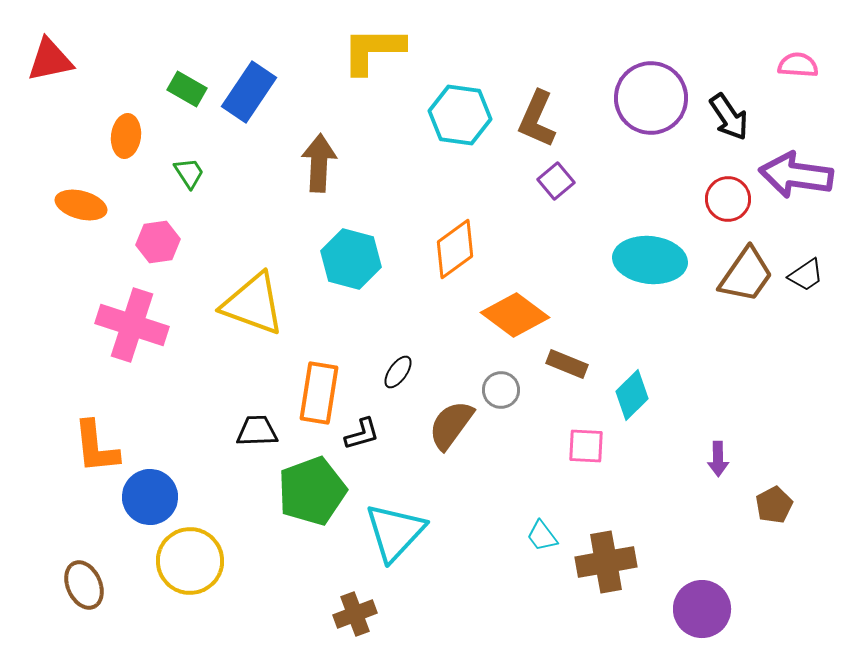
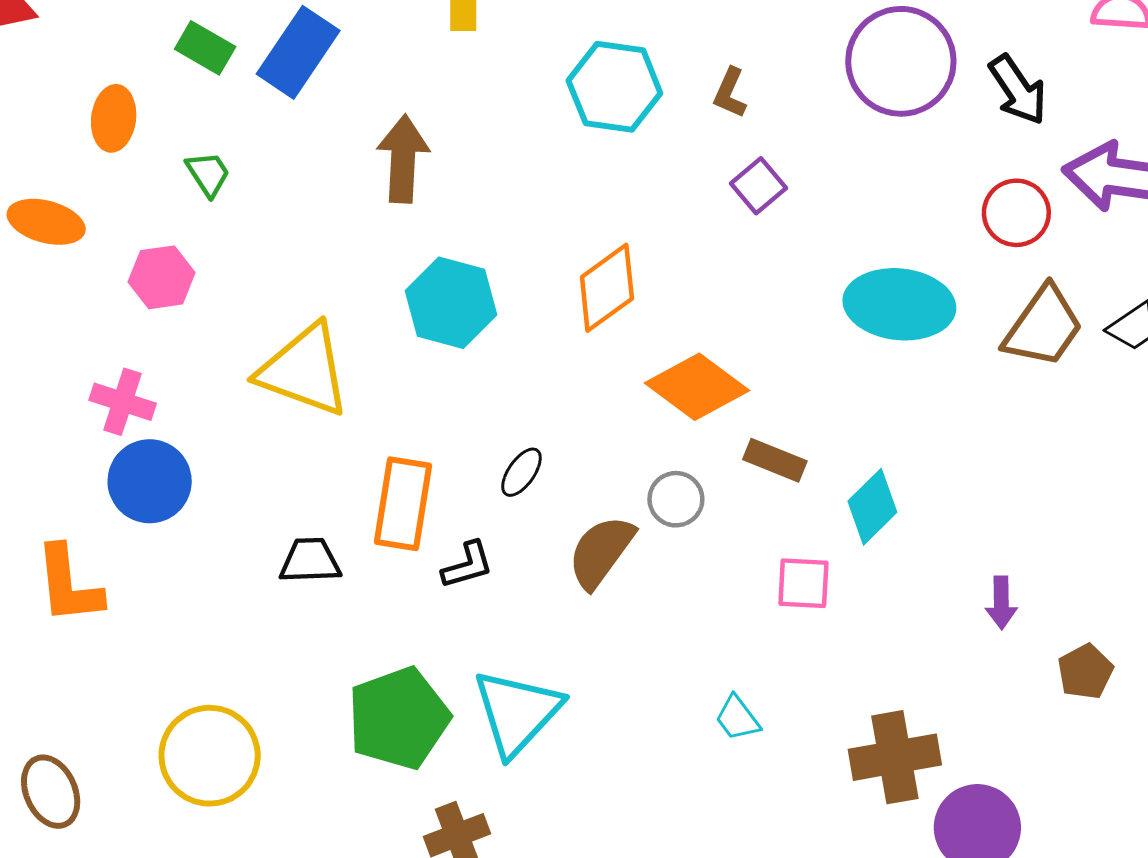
brown L-shape: (537, 119) -> (730, 93), size x0.6
pink cross: (132, 325) -> (123, 402), size x0.6
green pentagon: (312, 491) -> (399, 718), moved
blue circle: (150, 497) -> (150, 481), moved
brown cross: (606, 562) -> (895, 757), moved

